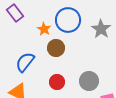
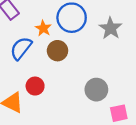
blue semicircle: (25, 62) -> (21, 48), moved
red circle: (57, 82) -> (35, 86), moved

